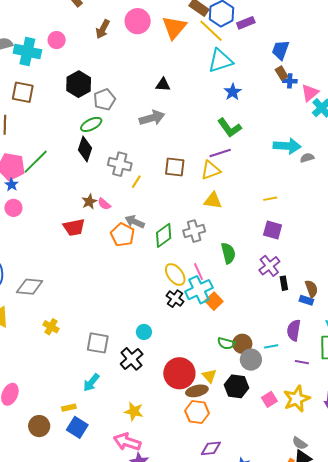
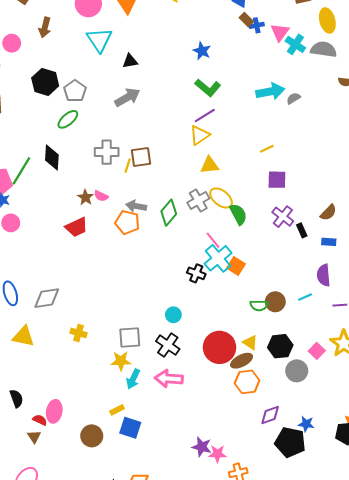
brown arrow: (103, 29) -> (45, 27), moved
cyan triangle: (220, 61) -> (99, 40), moved, turned -32
black diamond: (85, 149) -> (52, 158), moved
brown square: (175, 167) -> (141, 157), moved
yellow ellipse: (175, 275) -> (221, 198), moved
brown semicircle: (311, 289) -> (328, 213), moved, turned 78
gray circle: (251, 360) -> (297, 371), moved
yellow star: (134, 411) -> (121, 361), moved
pink arrow: (127, 442) -> (169, 379), moved

